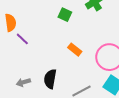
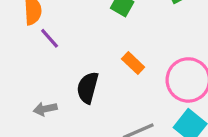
black semicircle: (50, 79) -> (88, 88), moved

